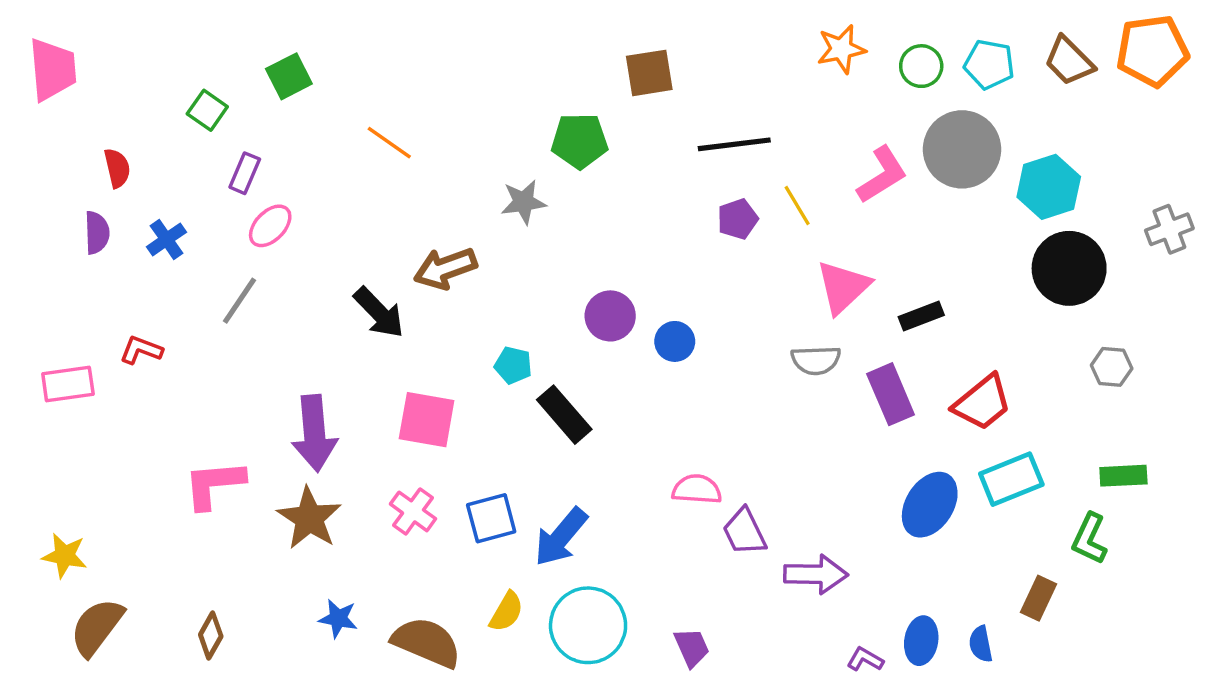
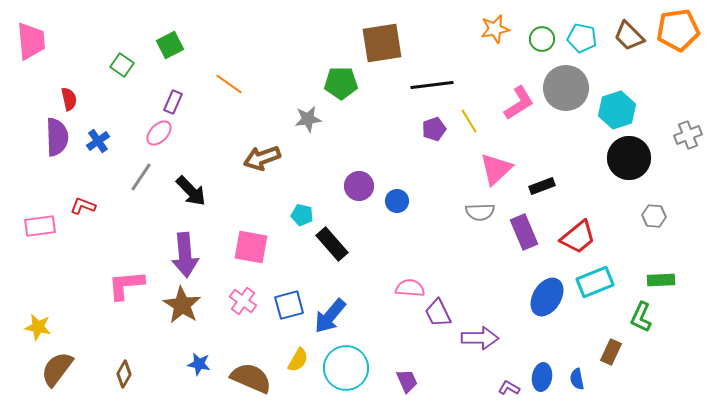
brown square: (649, 73) -> (382, 43), size x1.4
purple rectangle: (245, 173) -> (173, 102), moved
purple semicircle: (97, 233) -> (57, 137), size x1.5
black arrow: (379, 313) -> (191, 191), moved

